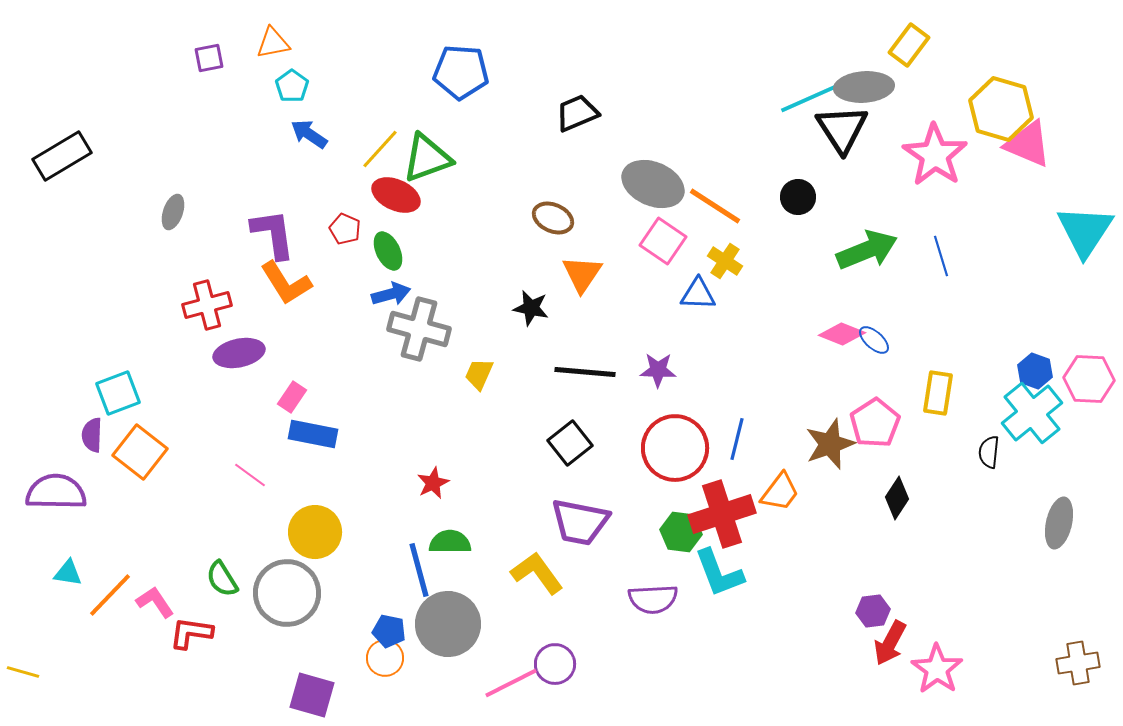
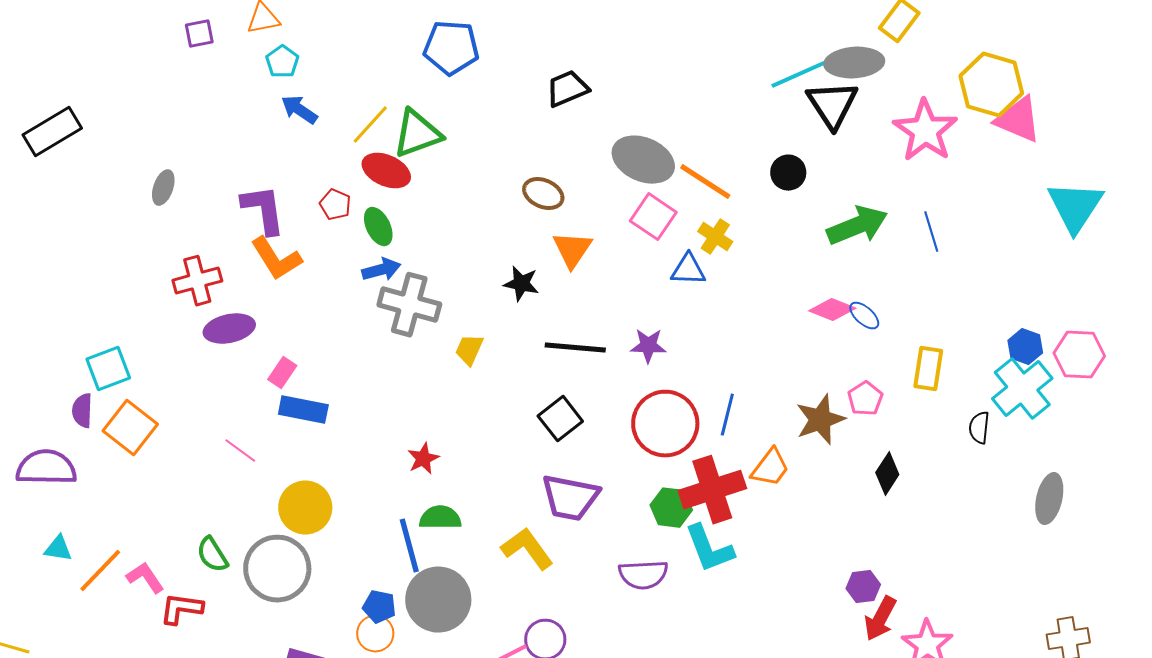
pink pentagon: (875, 423) -> (865, 399), size x0.7

